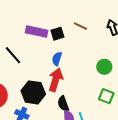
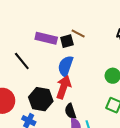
brown line: (80, 26) -> (78, 34), moved
blue semicircle: (57, 59) -> (66, 66), size x1.5

